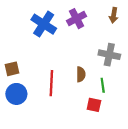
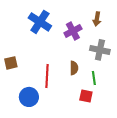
brown arrow: (114, 15) -> (97, 19), moved
purple cross: (76, 19) -> (73, 31), moved
blue circle: (16, 94) -> (29, 97), moved

